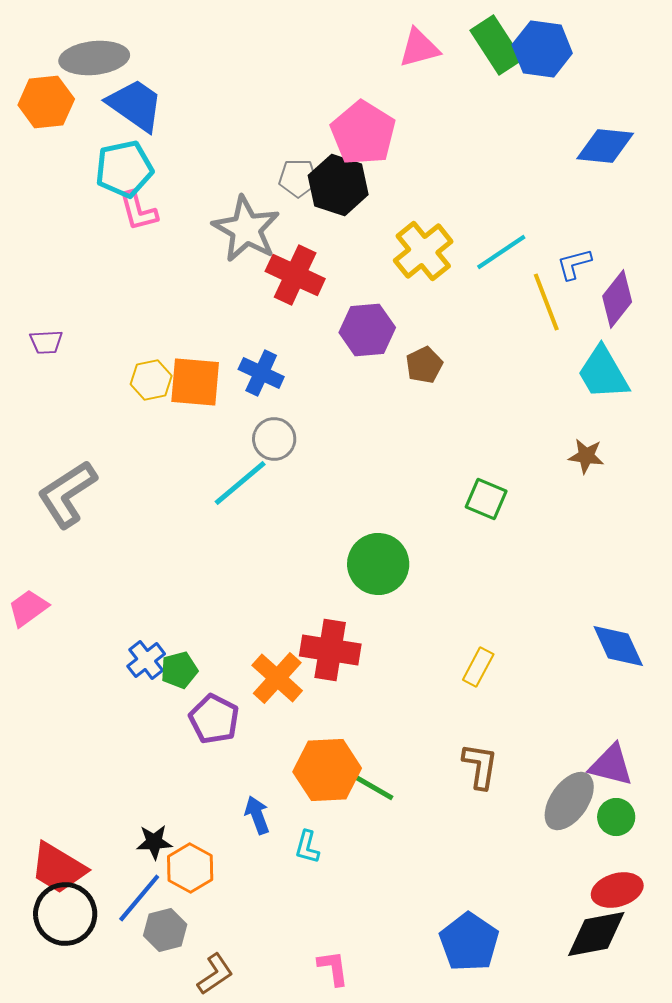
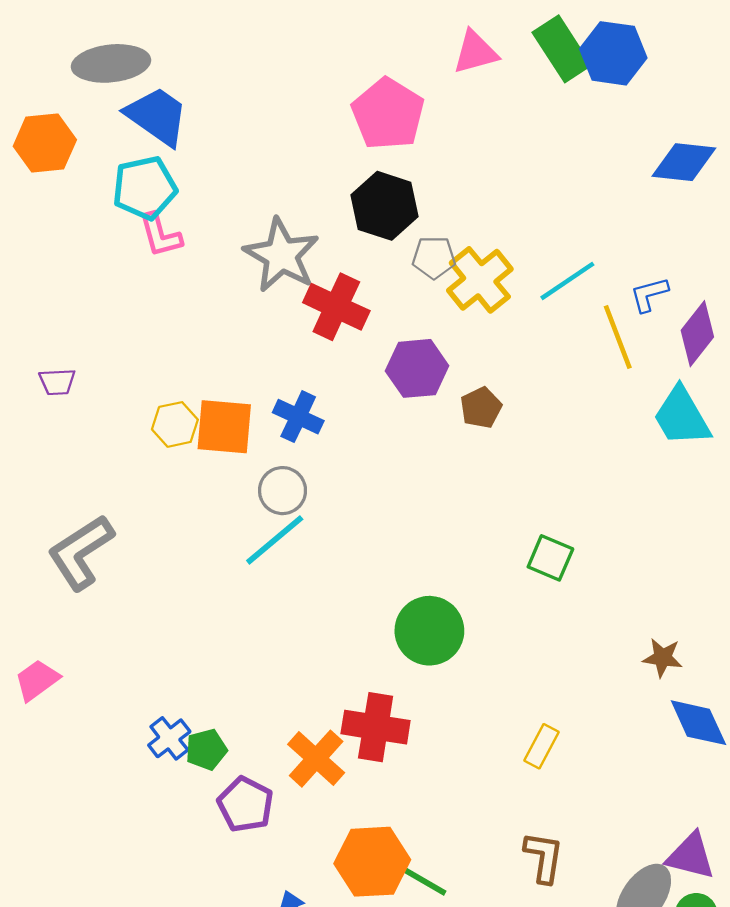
orange hexagon: (46, 102) -> (45, 143), moved
pink pentagon: (363, 133) -> (388, 114), moved
gray pentagon: (298, 178) -> (434, 257), moved
gray circle: (274, 439) -> (283, 491), moved
brown star: (586, 456) -> (663, 658), moved

